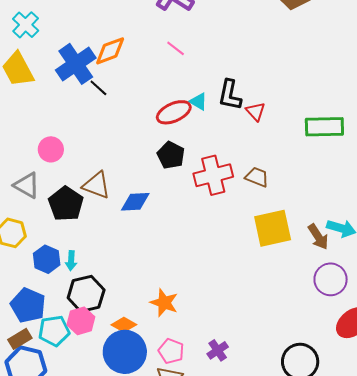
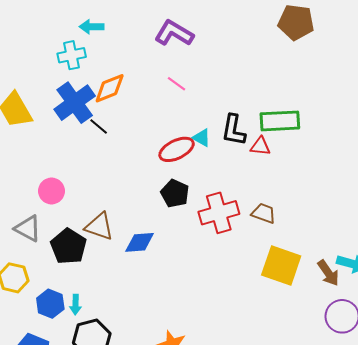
cyan cross: (26, 25) -> (72, 55), moved, turned 36
red triangle: (255, 111) -> (260, 146), turned -40
green rectangle: (324, 127) -> (280, 121), moved
yellow square: (273, 228) -> (281, 266), turned 33

